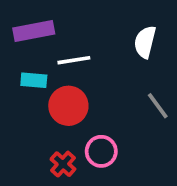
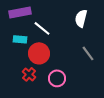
white line: (74, 60) -> (42, 28), turned 48
red cross: (63, 164) -> (29, 74), moved

